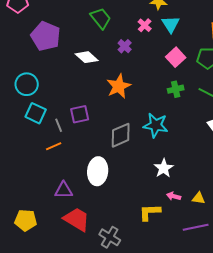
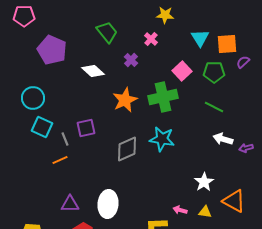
cyan triangle: (171, 24) -> (200, 38), moved
green cross: (176, 89) -> (163, 97), moved, size x1.8
white star: (164, 168) -> (204, 182), moved
white ellipse: (98, 171) -> (108, 204), moved

